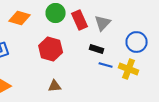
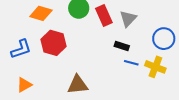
red hexagon: (51, 49) -> (54, 43), moved
brown triangle: (55, 86) -> (78, 85), size x1.5

